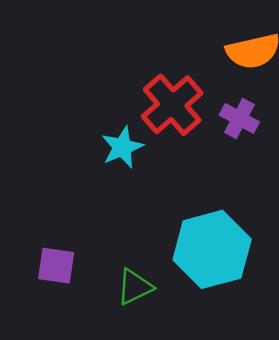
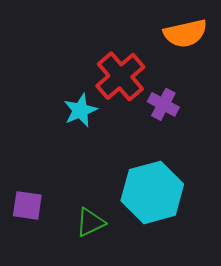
purple cross: (239, 118) -> (163, 104), moved

